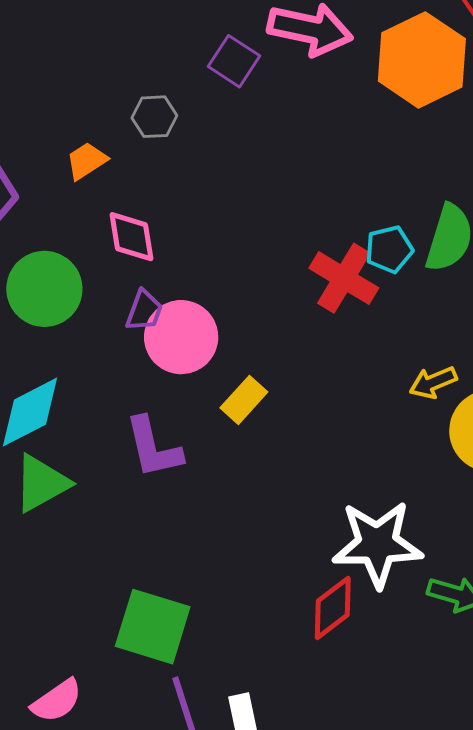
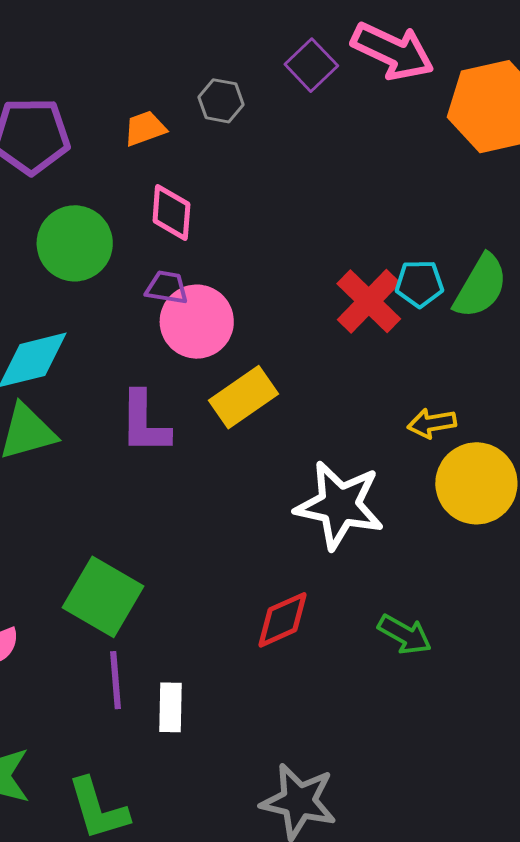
purple trapezoid: (144, 311) -> (167, 287), turned -114
yellow rectangle: (244, 400) -> (244, 397), size x1.4
white star: (377, 544) -> (340, 505), moved

